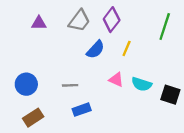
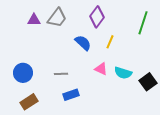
gray trapezoid: (79, 21) -> (57, 18), moved
blue semicircle: (95, 50) -> (83, 43), turned -90
black square: (170, 95) -> (148, 82), turned 36

